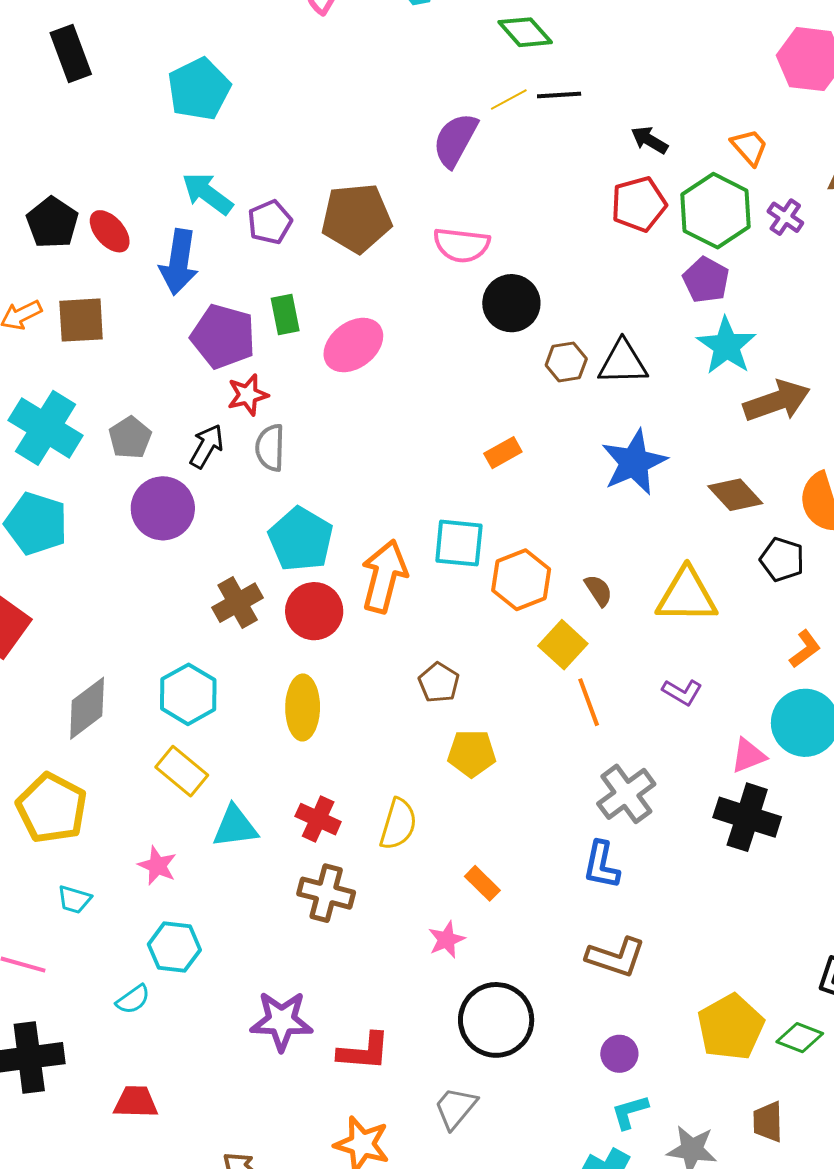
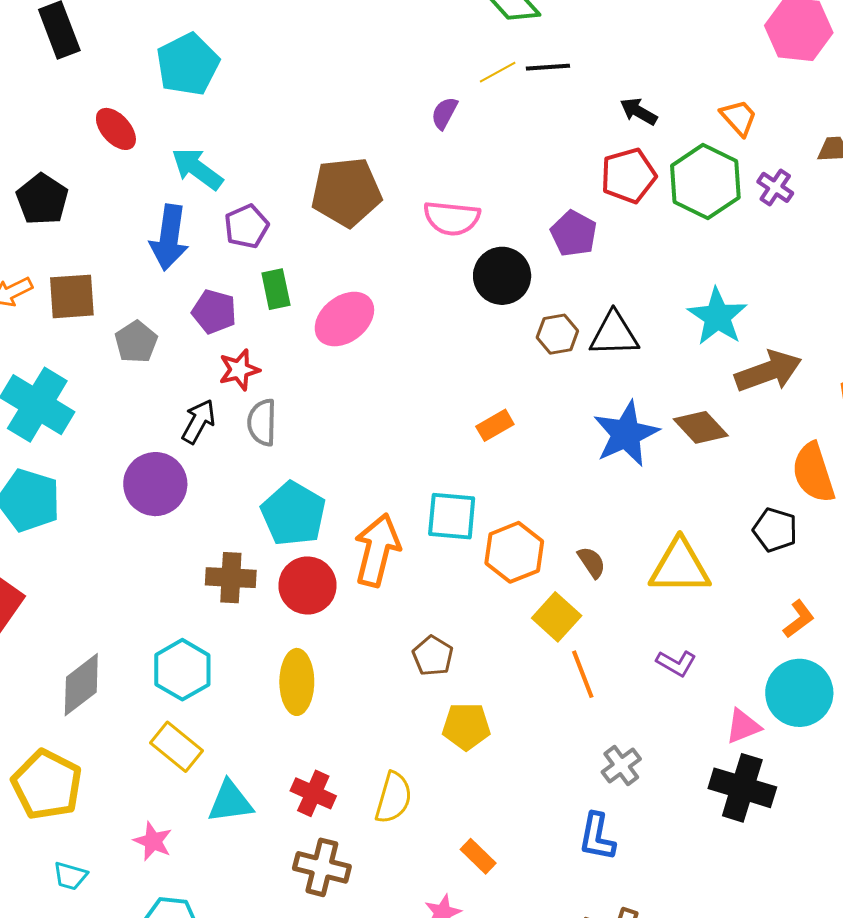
purple semicircle: (455, 140) -> (444, 113), size x0.6
purple pentagon: (270, 222) -> (246, 226), moved
red ellipse: (110, 231) -> (116, 129), moved
purple pentagon: (706, 280) -> (574, 234), moved
purple pentagon: (223, 336) -> (214, 312), size x0.7
gray pentagon: (130, 438) -> (136, 342), moved
brown diamond: (735, 495) -> (701, 427), moved
brown cross: (238, 603) -> (231, 578), turned 33
gray cross: (626, 794) -> (621, 766), size x0.7

